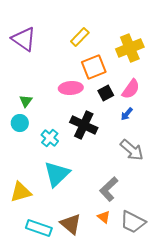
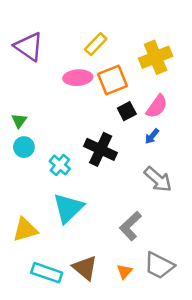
pink ellipse: (71, 88) -> (78, 78), moved
green triangle: (26, 101) -> (19, 121), moved
orange triangle: (104, 217) -> (124, 271), moved, turned 32

